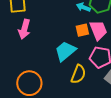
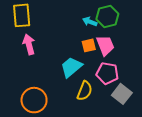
pink arrow: (24, 29) -> (29, 44), turned 150

